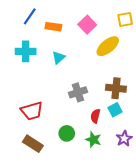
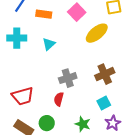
brown cross: (116, 88) -> (105, 74), turned -30
cyan square: (115, 110) -> (104, 103), moved
red semicircle: (95, 116) -> (59, 99), moved
green circle: (67, 133) -> (47, 123), moved

